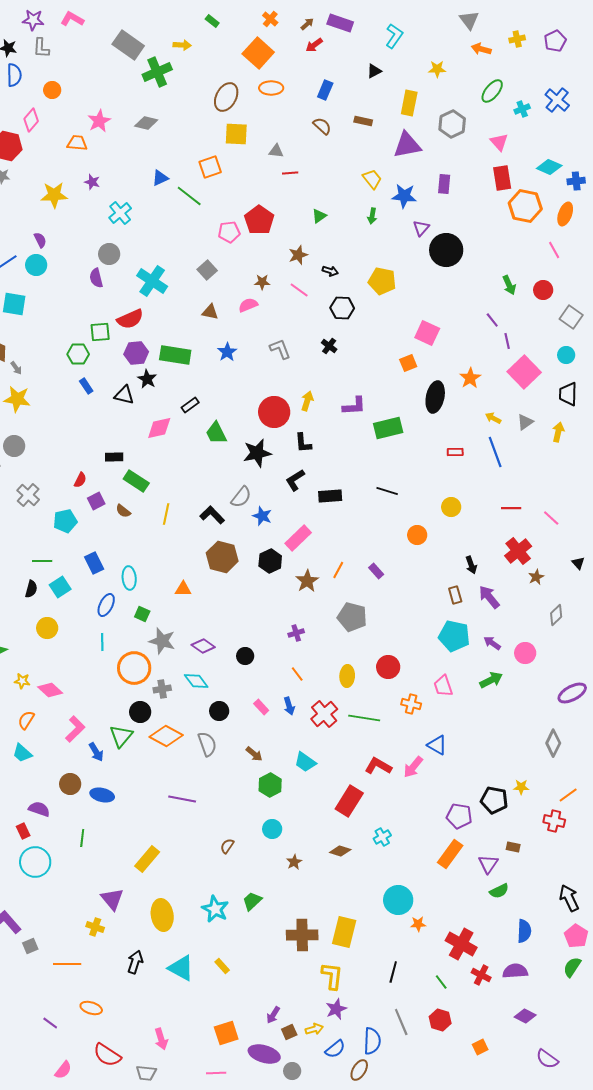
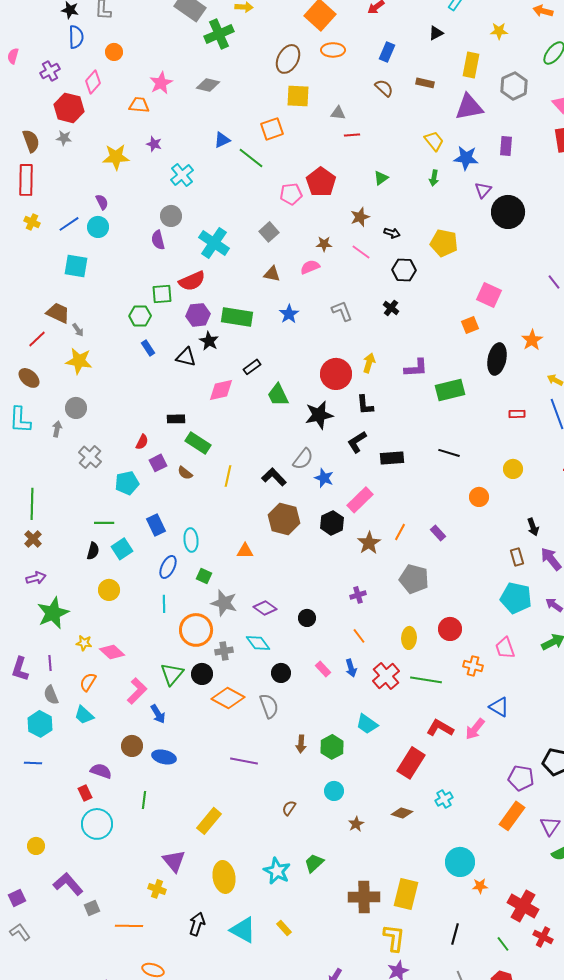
green triangle: (121, 736) -> (172, 674), moved
brown arrow: (254, 754) -> (301, 744), moved, turned 54

